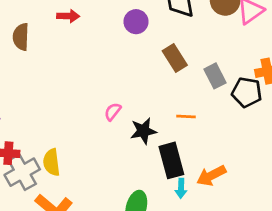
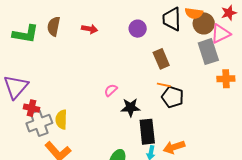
red arrow: (68, 16) -> (90, 29), moved
gray rectangle: (215, 76) -> (208, 52), moved, size x1.4
black pentagon: (247, 92) -> (173, 97), moved
orange line: (186, 116) -> (164, 85), moved

